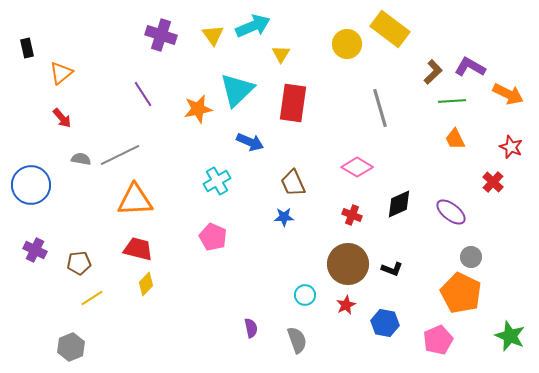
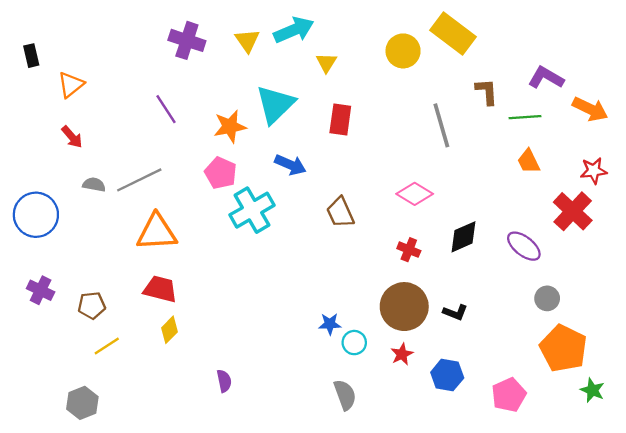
brown L-shape: (433, 72) -> (487, 92), moved, turned -50
red rectangle: (293, 103) -> (340, 119), size x0.7
red star: (511, 147) -> (594, 171), turned -30
cyan cross: (217, 181) -> (252, 210), size x1.4
red cross: (493, 182) -> (573, 211), size x1.6
blue star: (284, 217) -> (330, 324), moved
pink pentagon: (213, 237) -> (221, 173), moved
orange pentagon: (461, 293) -> (563, 348), moved
purple semicircle: (251, 328) -> (224, 381), moved
green star: (510, 336) -> (592, 390), size x0.7

